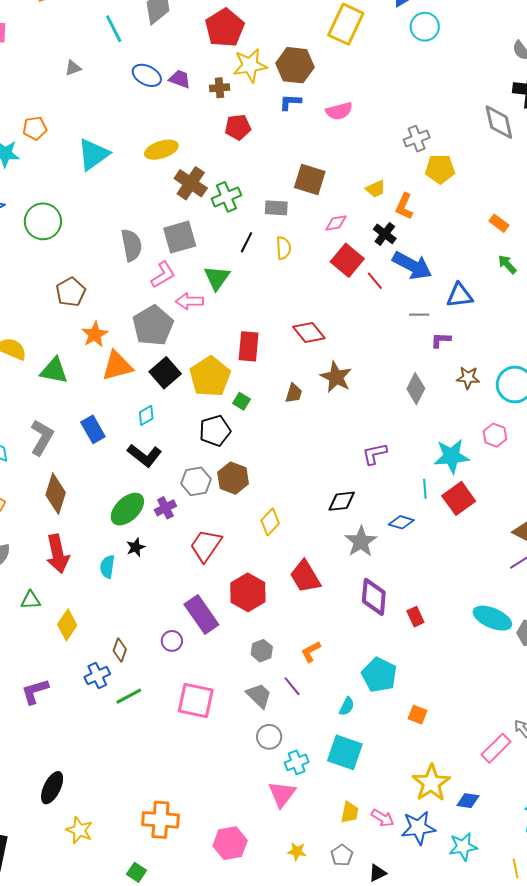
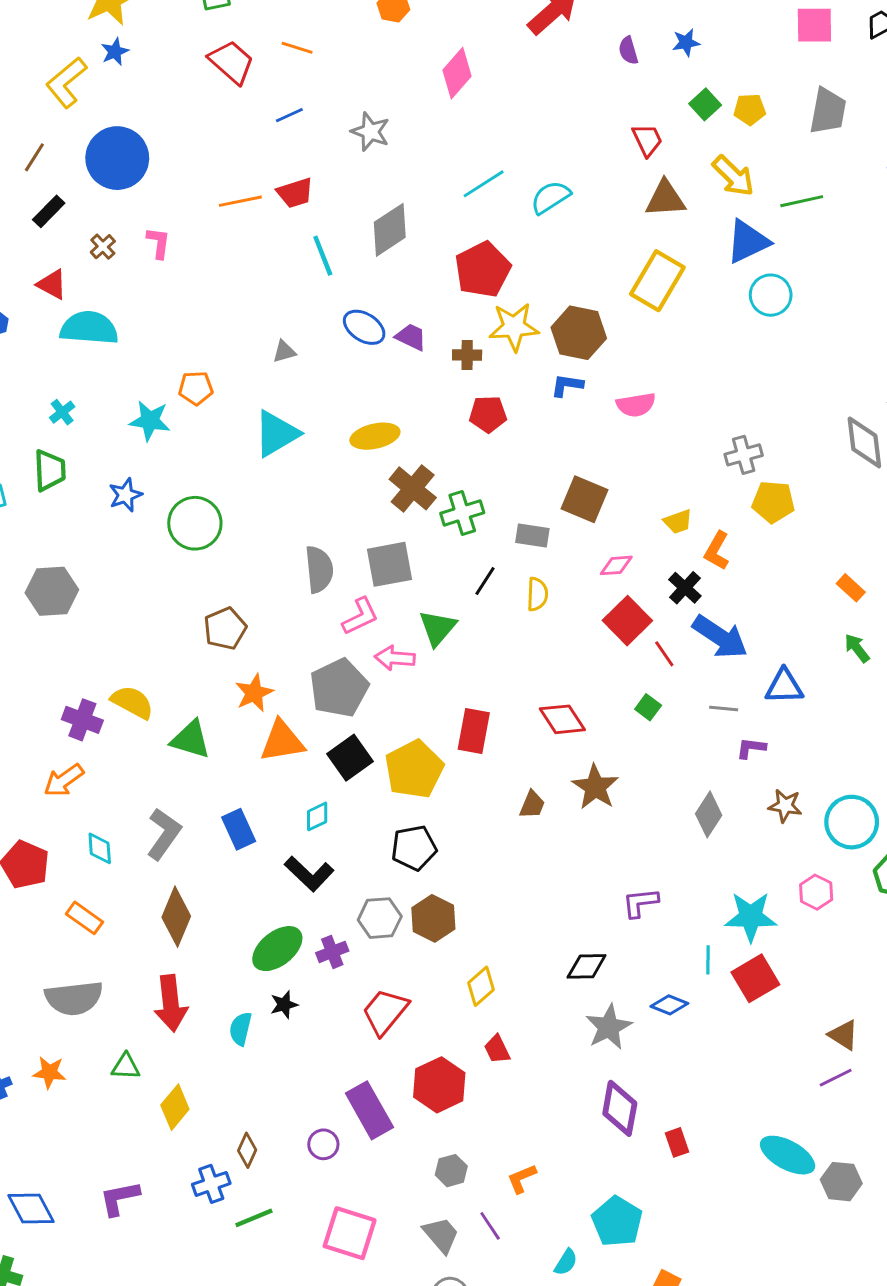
gray triangle: (73, 68) -> (284, 352), moved
green square: (242, 401) -> (648, 707), moved
red trapezoid: (305, 576) -> (497, 1049), moved, size x0.6

